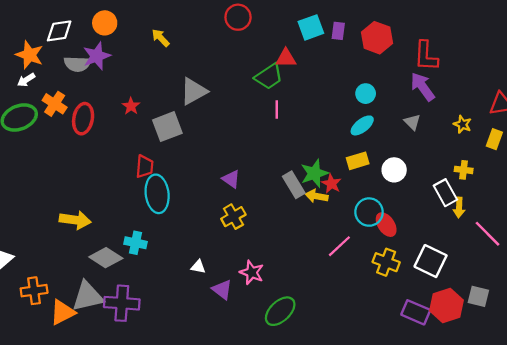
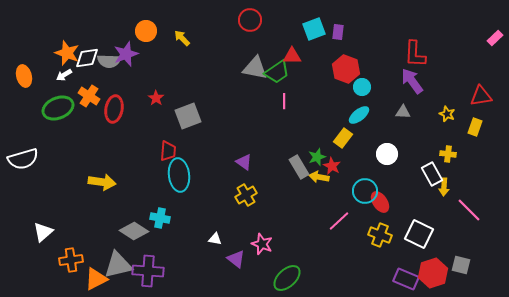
orange circle: (105, 23) -> (146, 31), moved
white diamond: (59, 31) -> (87, 58), moved
red hexagon: (377, 38) -> (346, 69), moved
gray triangle: (194, 91) -> (255, 68), moved, turned 40
gray triangle: (412, 122) -> (403, 112), turned -42
yellow rectangle: (358, 161) -> (343, 138), moved, turned -36
green star: (314, 173) -> (317, 157), size x0.7
yellow arrow: (75, 220) -> (102, 182), moved

